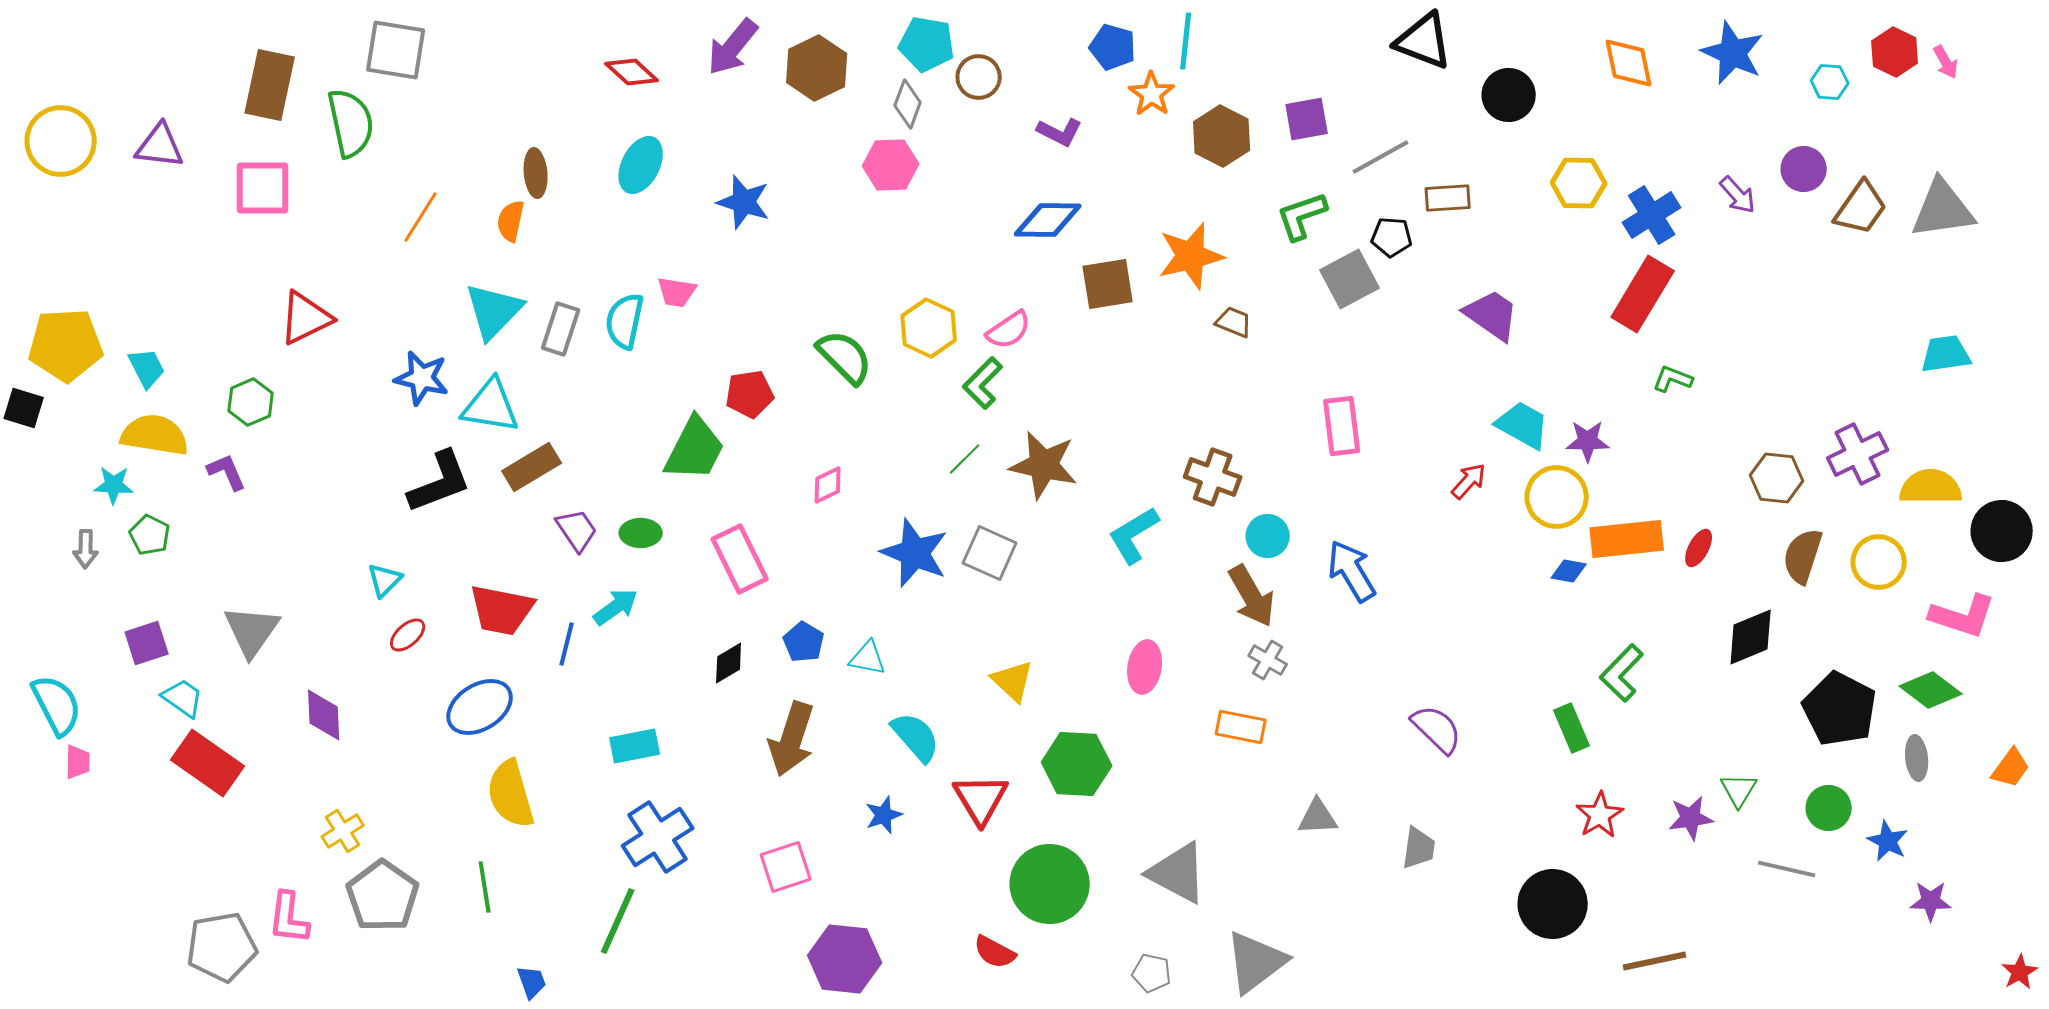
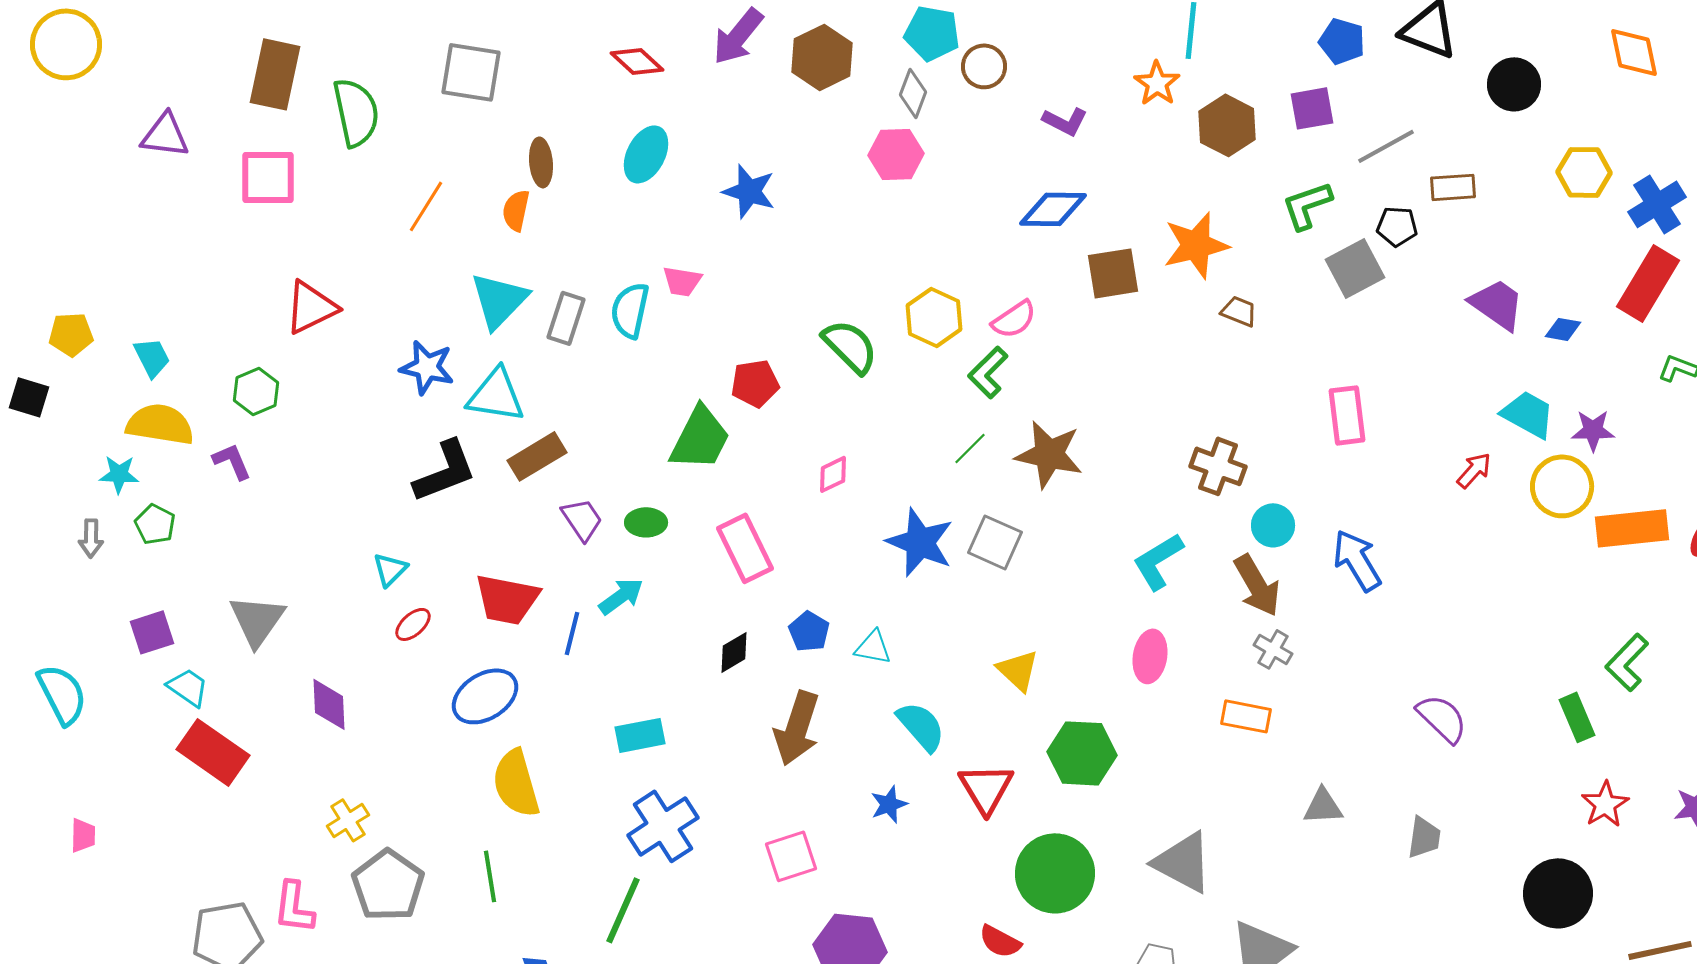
blue pentagon: (1113, 47) -> (1342, 41), moved
gray square: (396, 50) -> (471, 72), moved
yellow circle: (61, 141) -> (66, 44), moved
yellow pentagon: (66, 345) -> (71, 334), size x0.6
cyan L-shape: (1134, 535) -> (1158, 561), moved
blue diamond: (1569, 571) -> (1563, 329), moved
pink trapezoid: (78, 762) -> (83, 835), moved

